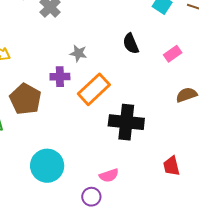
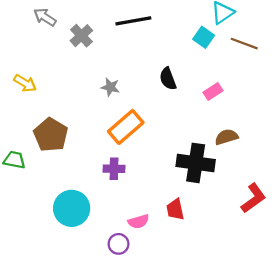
purple cross: (60, 77) -> (114, 169), moved
black cross: (126, 122) -> (196, 163), moved
red trapezoid: (171, 166) -> (175, 209), moved

